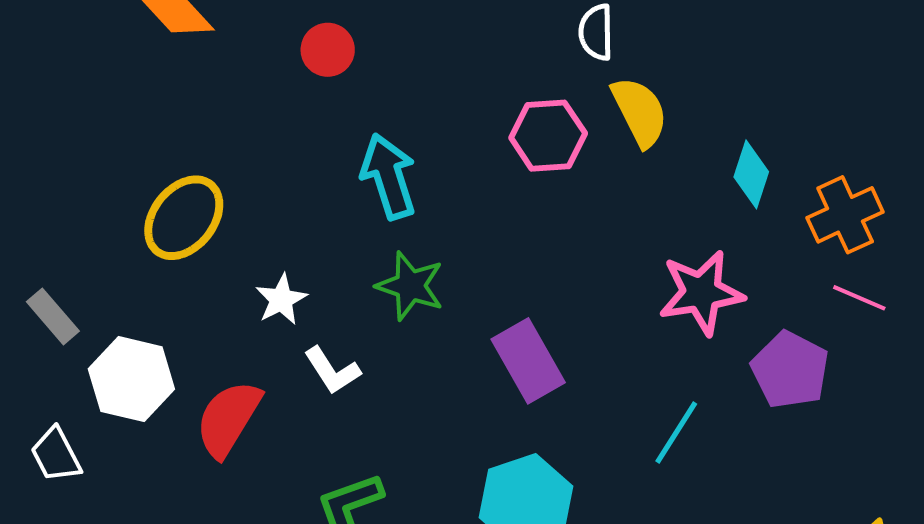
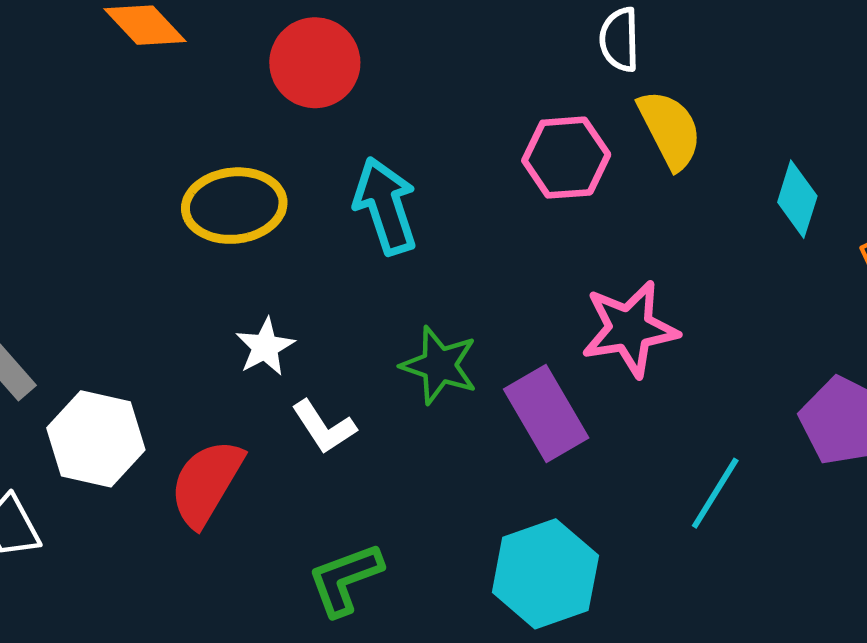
red circle: (328, 50) -> (315, 63), size x1.5
yellow ellipse: (184, 218) -> (234, 206), moved, turned 46
green star: (410, 286) -> (439, 365), moved
pink star: (701, 293) -> (630, 329), moved

